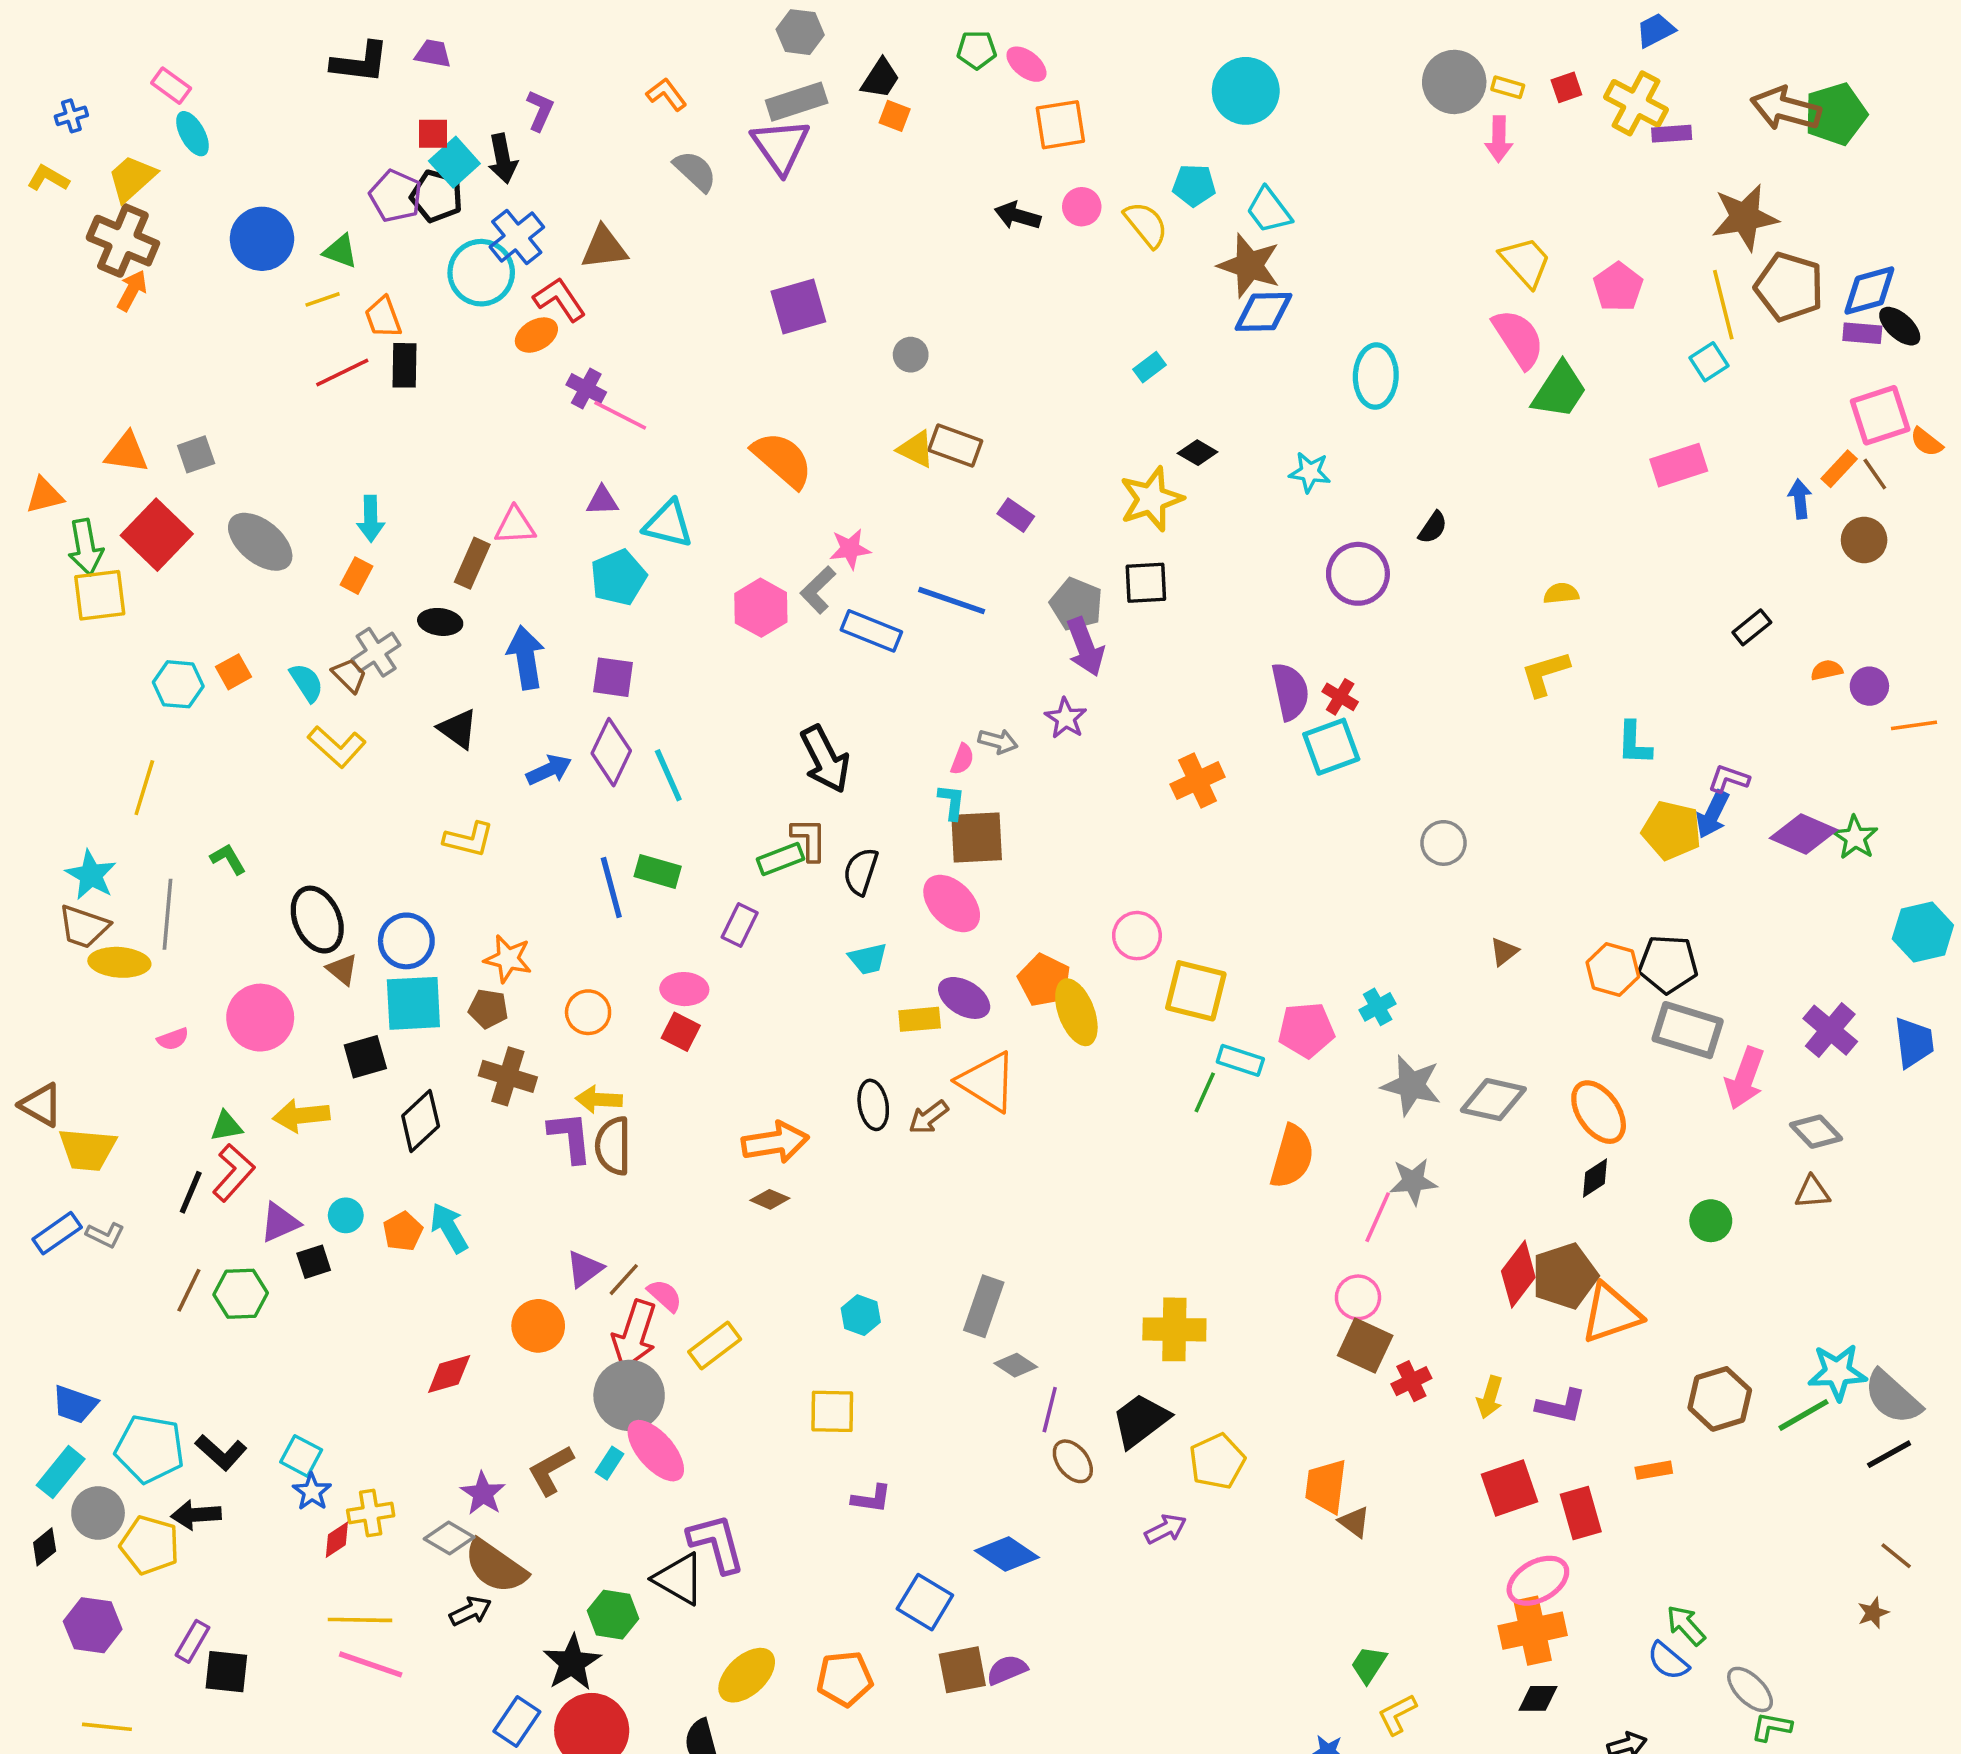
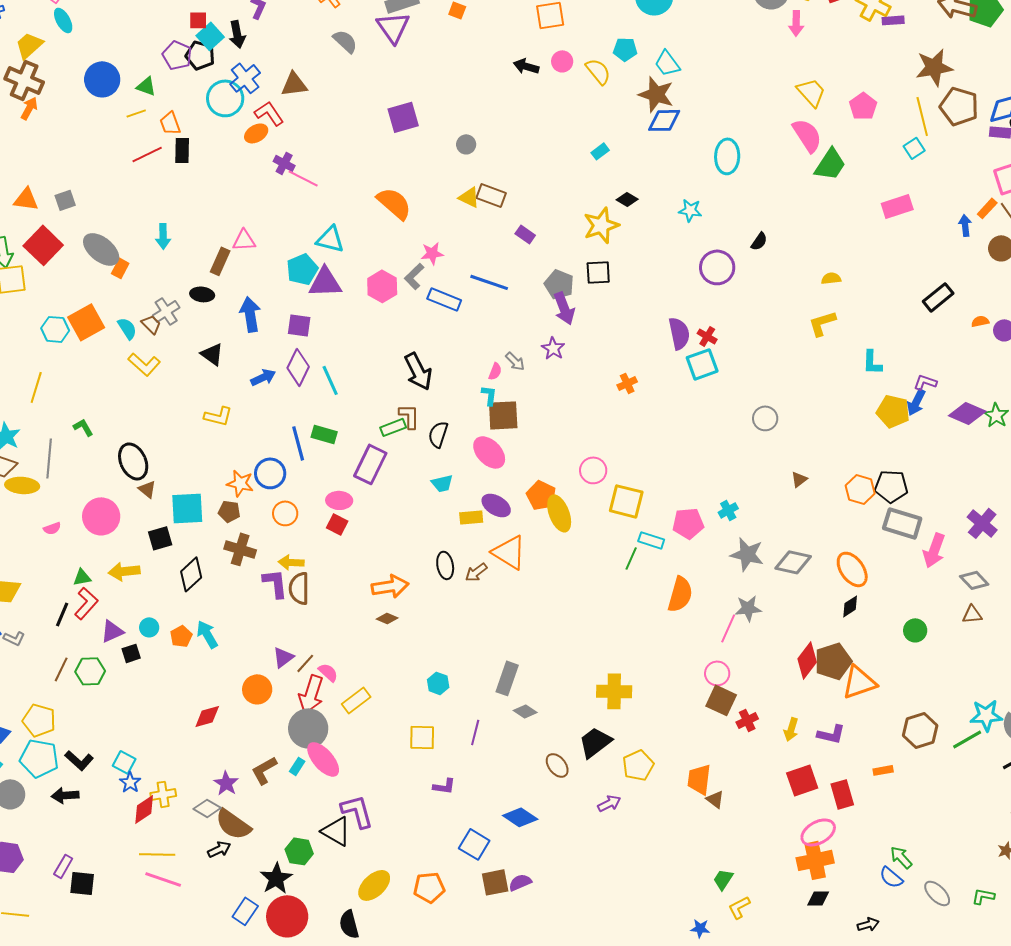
purple triangle: (602, 501) -> (325, 282), moved, size x1.8
orange rectangle: (356, 576) -> (120, 268), moved
black rectangle: (1752, 627) -> (938, 297), size x1.4
orange square: (233, 672) -> (86, 322), size x1.8
gray arrow: (998, 741) -> (515, 361), turned 30
orange cross: (1198, 781) -> (627, 383), size x0.7
purple rectangle: (740, 925) -> (370, 464), size x1.6
blue circle: (406, 941) -> (270, 473), moved
purple line: (1050, 1410) -> (475, 732), moved
red diamond: (337, 1540) -> (144, 809), size x1.4
yellow pentagon: (150, 1545) -> (39, 720), moved
green L-shape: (1771, 1727) -> (983, 896), moved

